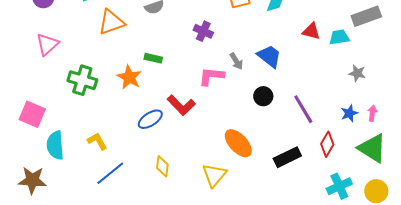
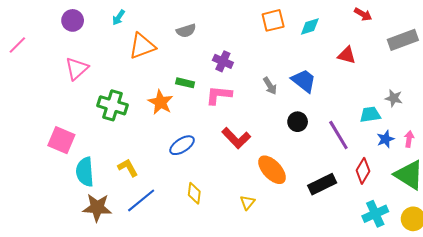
purple cross: (203, 31) -> (223, 61), moved
cyan trapezoid: (339, 37) -> (370, 115), moved
pink L-shape: (211, 76) -> (219, 95), moved
red L-shape: (181, 105) -> (236, 138), moved
yellow triangle: (214, 175) -> (247, 202), size x0.6
brown star: (32, 180) -> (97, 208), moved

